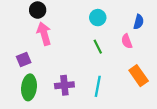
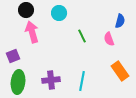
cyan circle: (98, 18) -> (59, 13), moved
green line: (98, 47) -> (82, 36), moved

